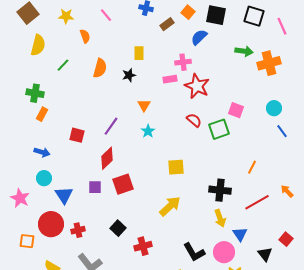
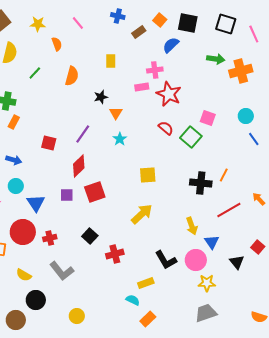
black star: (129, 75) -> (101, 97), moved
green square: (219, 129) -> (191, 137), turned -30
black cross: (220, 190) -> (201, 183), moved

